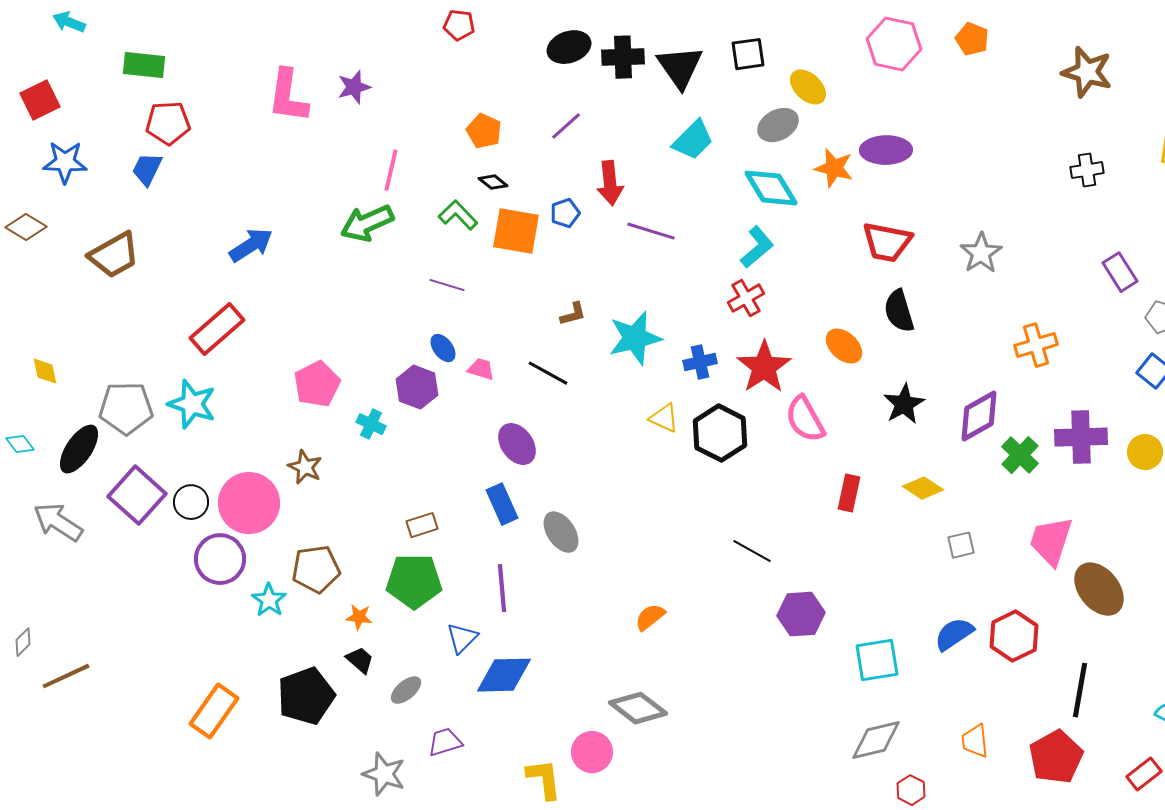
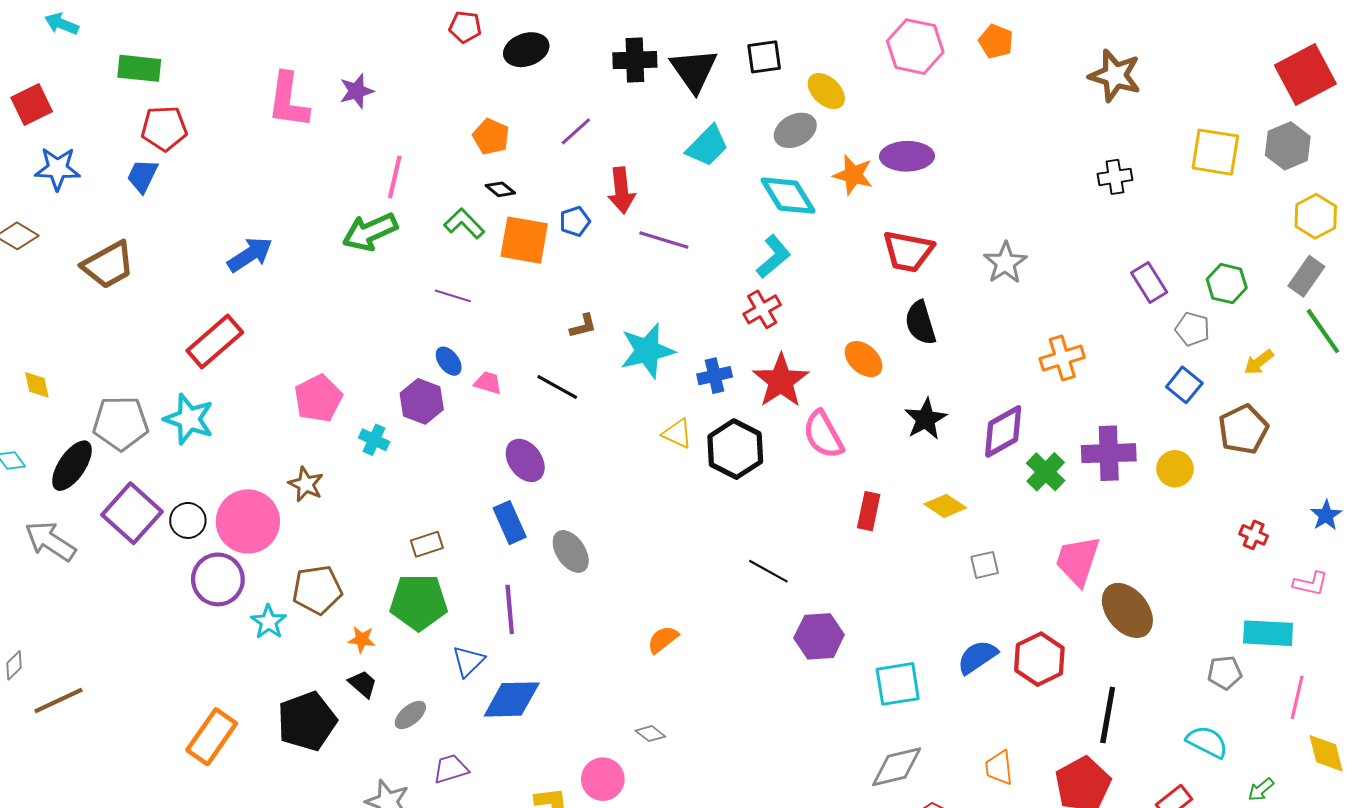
black ellipse: (569, 47) -> (526, 50), moved
gray diamond: (638, 708) -> (650, 734), size x0.5

